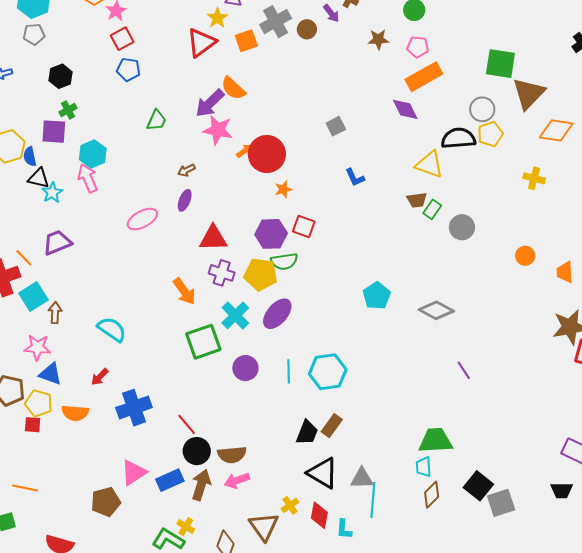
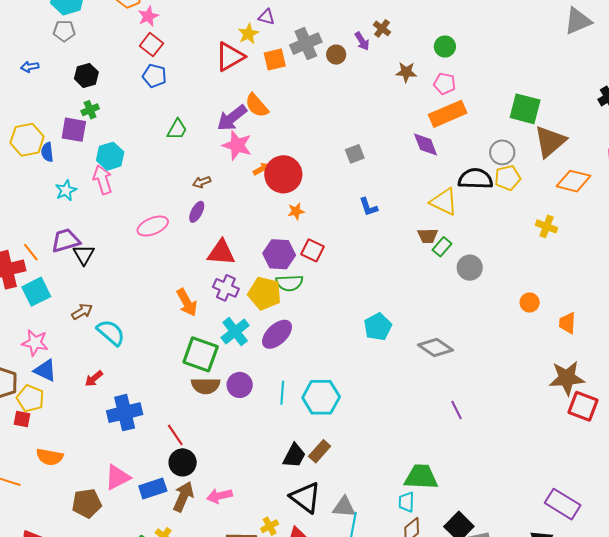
red square: (122, 39) -> (151, 45), turned -30
black triangle: (39, 178) -> (84, 255), moved, turned 40
brown arrow: (55, 313) -> (82, 312), moved, turned 50
green square: (203, 342) -> (201, 354), turned 33
orange semicircle: (75, 413) -> (50, 457), moved
brown semicircle: (232, 455) -> (206, 386), moved

